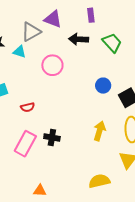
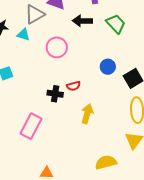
red semicircle: (28, 107) -> (73, 86), moved
yellow arrow: (100, 131) -> (87, 114), moved
black cross: (52, 137) -> (55, 94), moved

